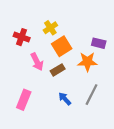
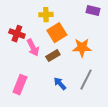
yellow cross: (50, 28) -> (46, 15), turned 32
red cross: (22, 37) -> (17, 34), moved
purple rectangle: (99, 43) -> (93, 11), moved

